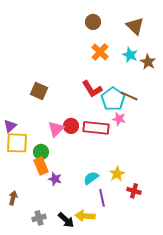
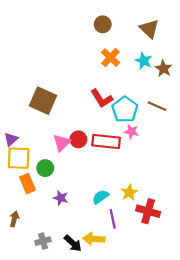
brown square: (39, 91) -> (43, 101), size x1.4
brown line: (129, 96) -> (157, 106), moved
orange rectangle: (41, 166) -> (28, 184), moved
red cross: (134, 191) -> (148, 211), size x1.5

